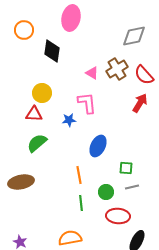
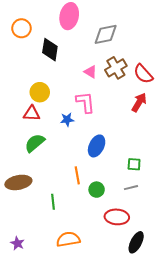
gray diamond: (134, 36) -> (106, 34), moved
green square: (126, 168) -> (134, 164), moved
green circle: (106, 192) -> (97, 190), moved
green line: (81, 203) -> (53, 202), moved

